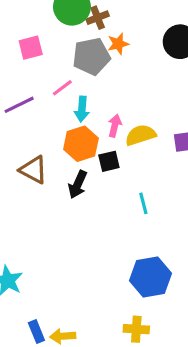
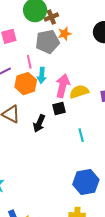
pink line: (62, 88) -> (29, 62), turned -64
pink arrow: (115, 126) -> (63, 86), size x1.6
orange hexagon: (81, 144) -> (26, 84), moved

